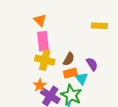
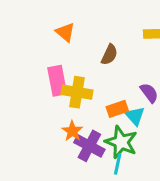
pink rectangle: (43, 41) -> (57, 81), moved
brown semicircle: (69, 59) -> (109, 55), moved

